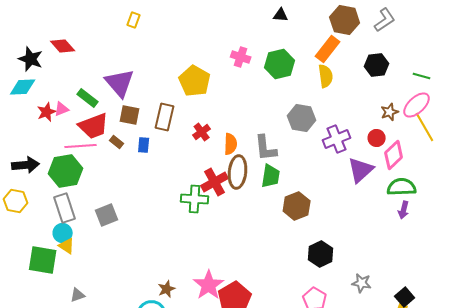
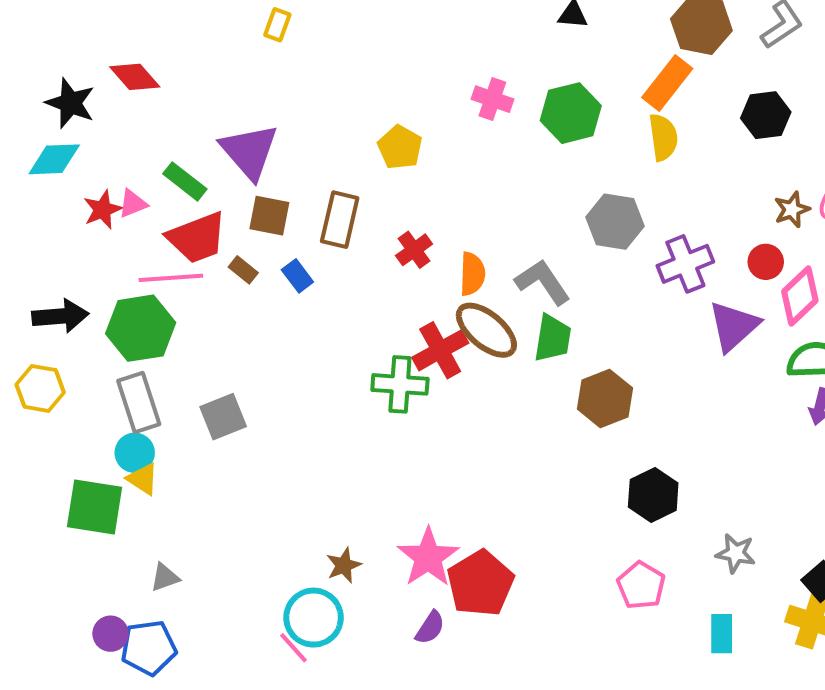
yellow pentagon: (195, 81) -> (400, 147), size x0.7
blue rectangle: (144, 145) -> (297, 276), turned -42
gray L-shape: (266, 148) -> (543, 282), turned 152
brown ellipse: (238, 172) -> (486, 330), turned -56

